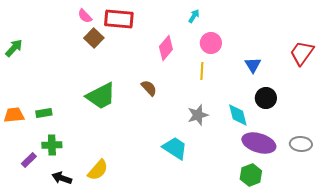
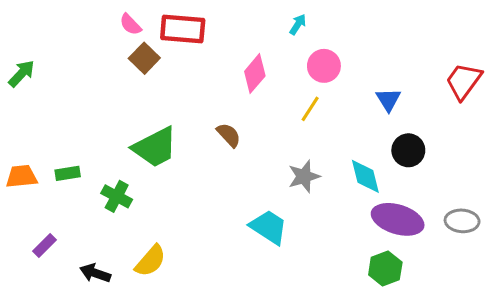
yellow line: (202, 71) -> (310, 109), turned 30
green cross: (52, 145) -> (117, 196), moved, turned 30

